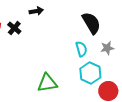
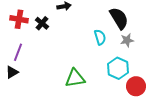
gray star: (107, 48) -> (127, 40), moved
cyan semicircle: (81, 49) -> (100, 37), moved

